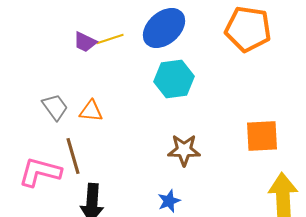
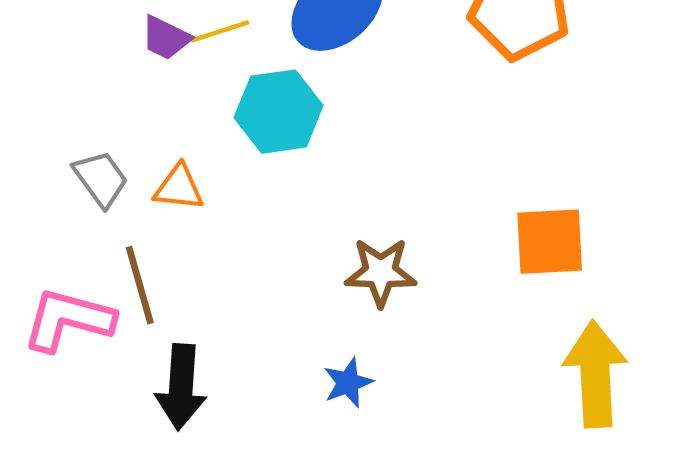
cyan hexagon: (174, 79) -> (279, 112), moved

